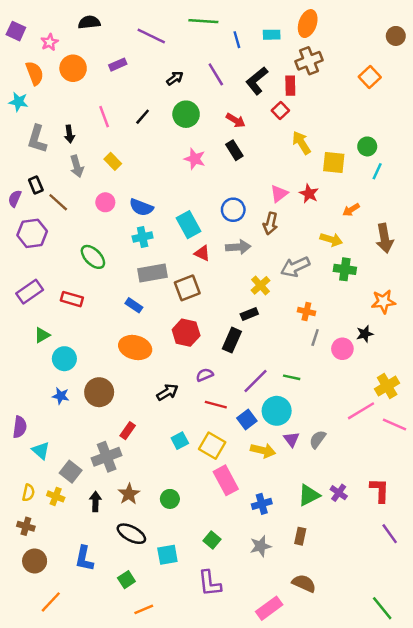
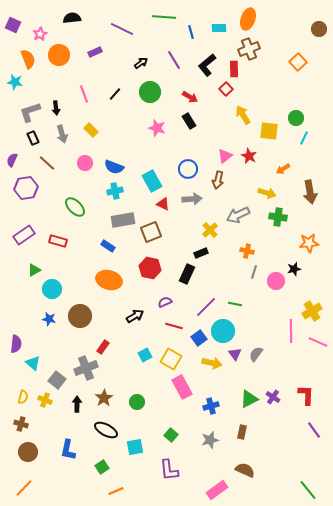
gray L-shape: (37, 139) -> (30, 112), turned 55
black rectangle: (36, 185) -> (33, 138), moved
pink line: (361, 411) -> (291, 331), turned -60
orange line: (51, 602) -> (24, 488), moved

